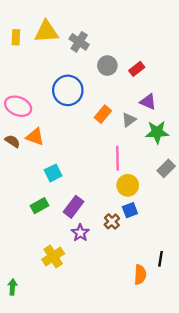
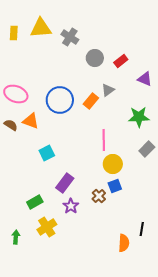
blue circle: (68, 90) -> (60, 100), moved
purple triangle: (148, 102) -> (145, 79), moved
gray triangle: (129, 120) -> (108, 90), moved
green rectangle: (40, 206) -> (35, 202), moved
green arrow: (12, 287) -> (16, 237), moved

